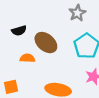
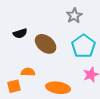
orange semicircle: (27, 58) -> (28, 72), moved

